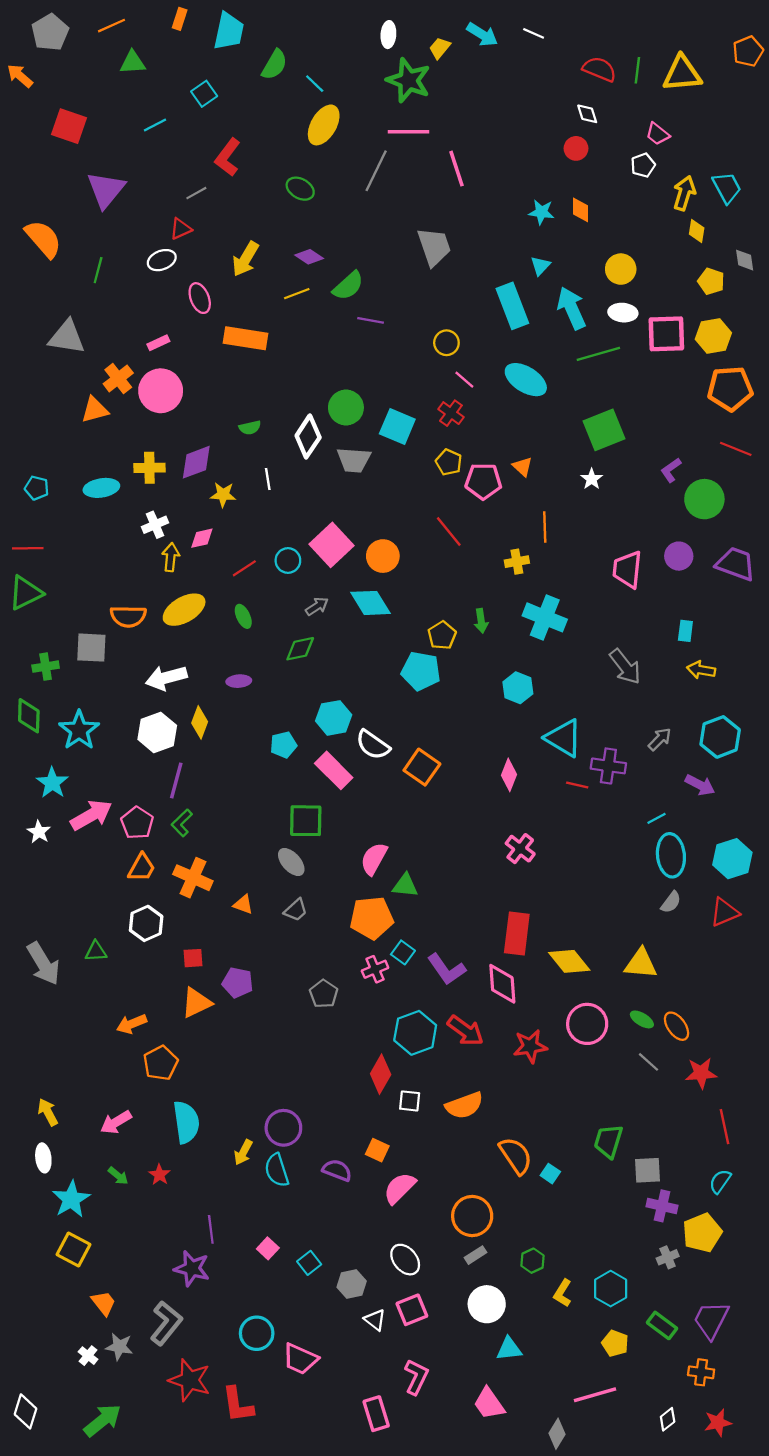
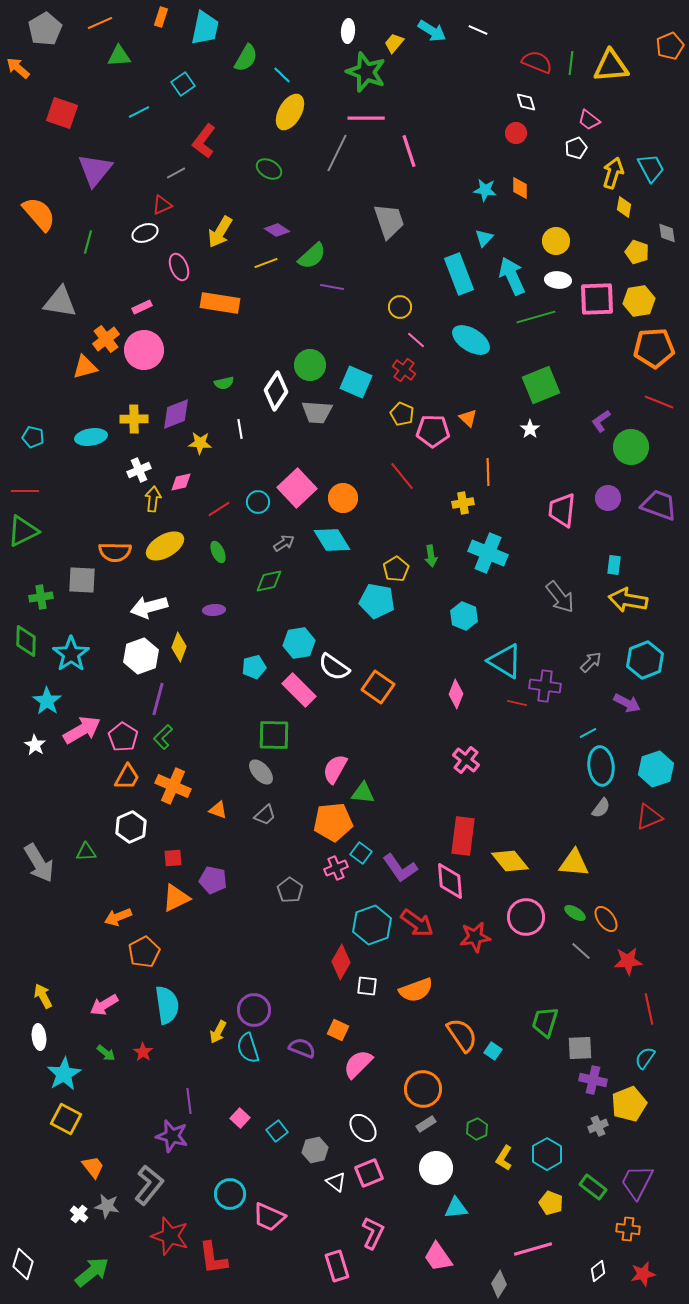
yellow arrow: (701, 670) -> (628, 600), size x1.5

